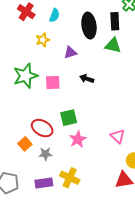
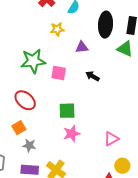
red ellipse: (42, 128) -> (25, 100), moved
pink triangle: (118, 136) -> (111, 139), turned 35
gray star: (45, 154) -> (29, 145), moved

